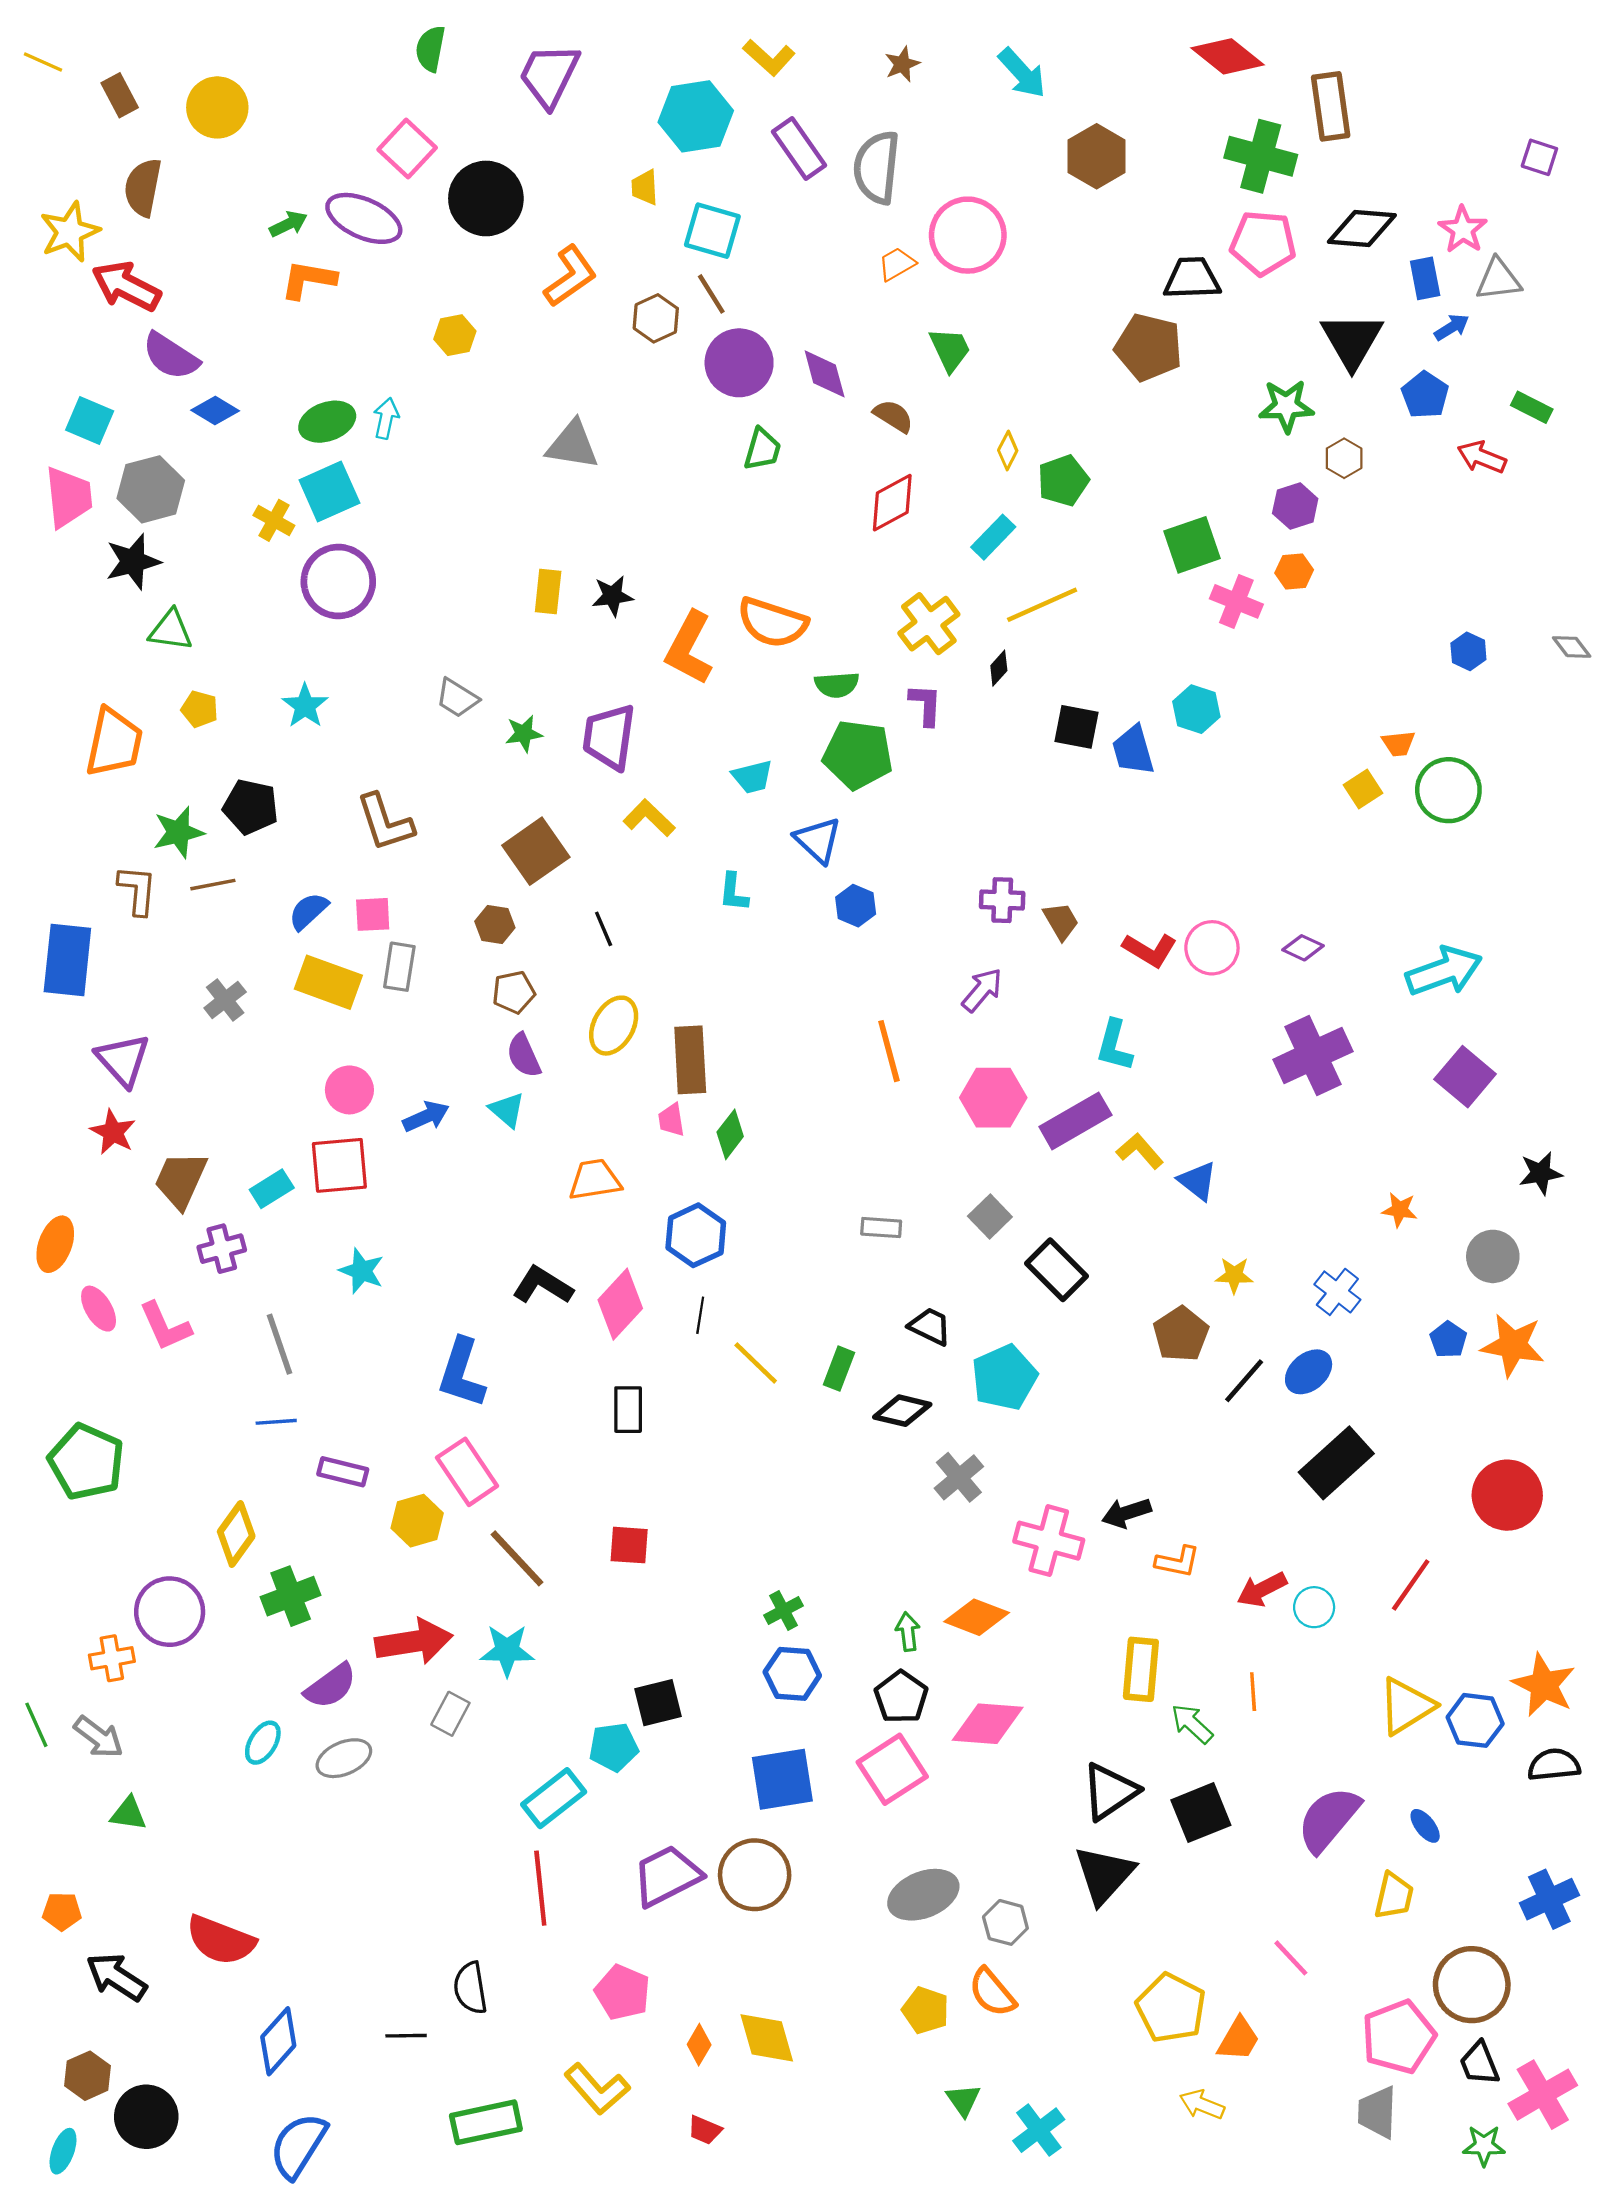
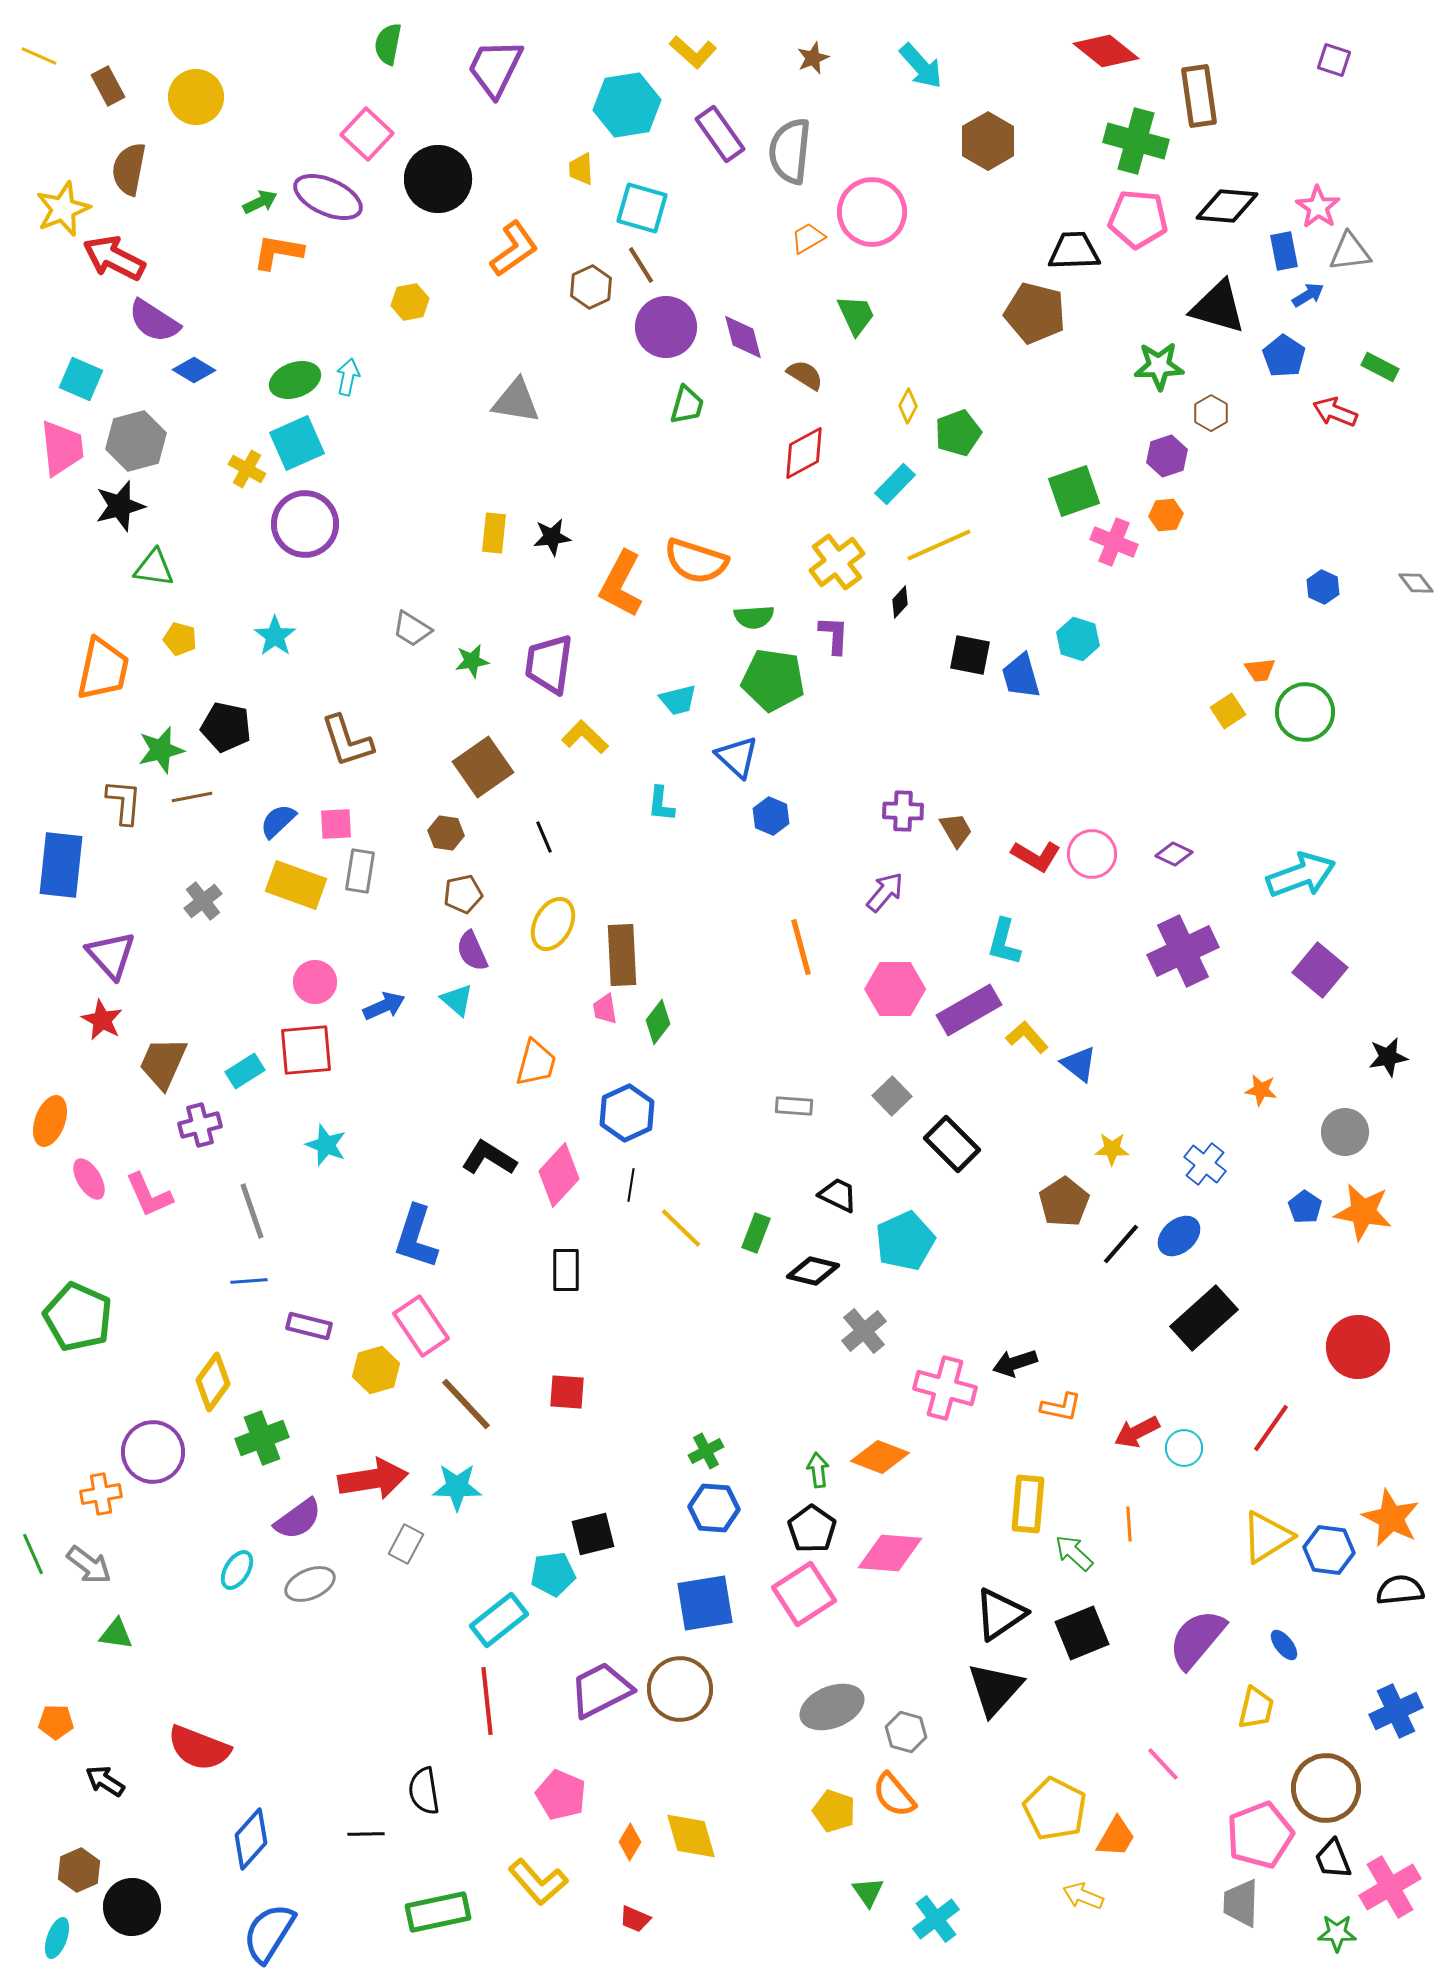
purple square: (1539, 157) -> (1334, 60), moved
black triangle: (1352, 341) -> (1218, 307), turned -44
orange trapezoid: (595, 1180) -> (536, 1063), turned 114
black arrow: (116, 1977) -> (105, 1781), size x0.7

